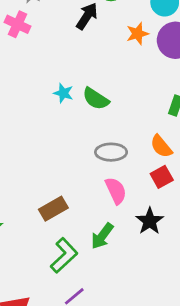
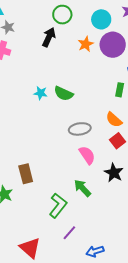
brown rectangle: (53, 209) -> (26, 174), moved, turned -66
green arrow: (102, 236) -> (82, 188), turned 108

